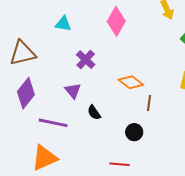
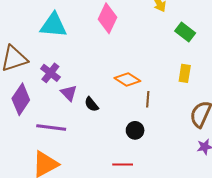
cyan triangle: (63, 24) -> (53, 25), size x1.6
purple cross: (86, 60) -> (50, 73), moved
black semicircle: (94, 112) -> (91, 104), moved

